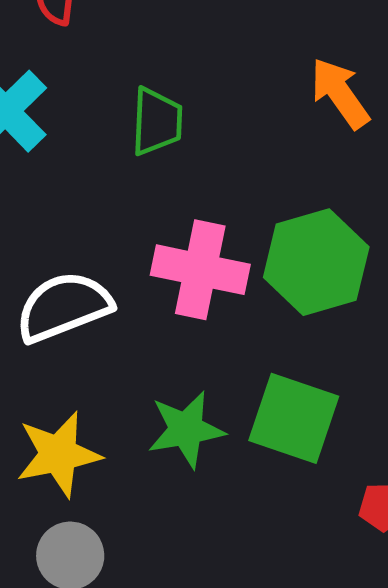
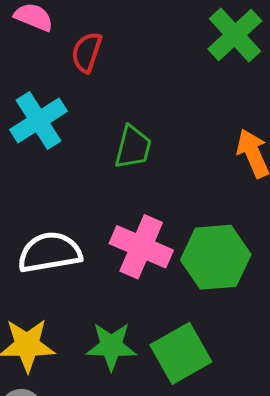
green square: (294, 418) -> (181, 353), turned 30

